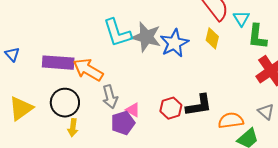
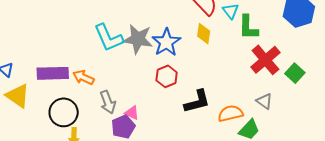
orange arrow: (88, 70) -> (83, 77), size x0.7
yellow triangle: (21, 108) -> (18, 96), moved, turned -44
red hexagon: (171, 108) -> (167, 76), moved

